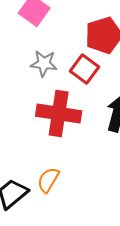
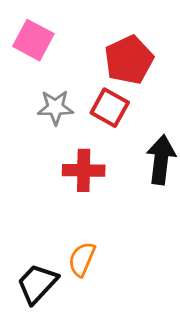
red cross: (59, 113) -> (84, 170), size x0.7

